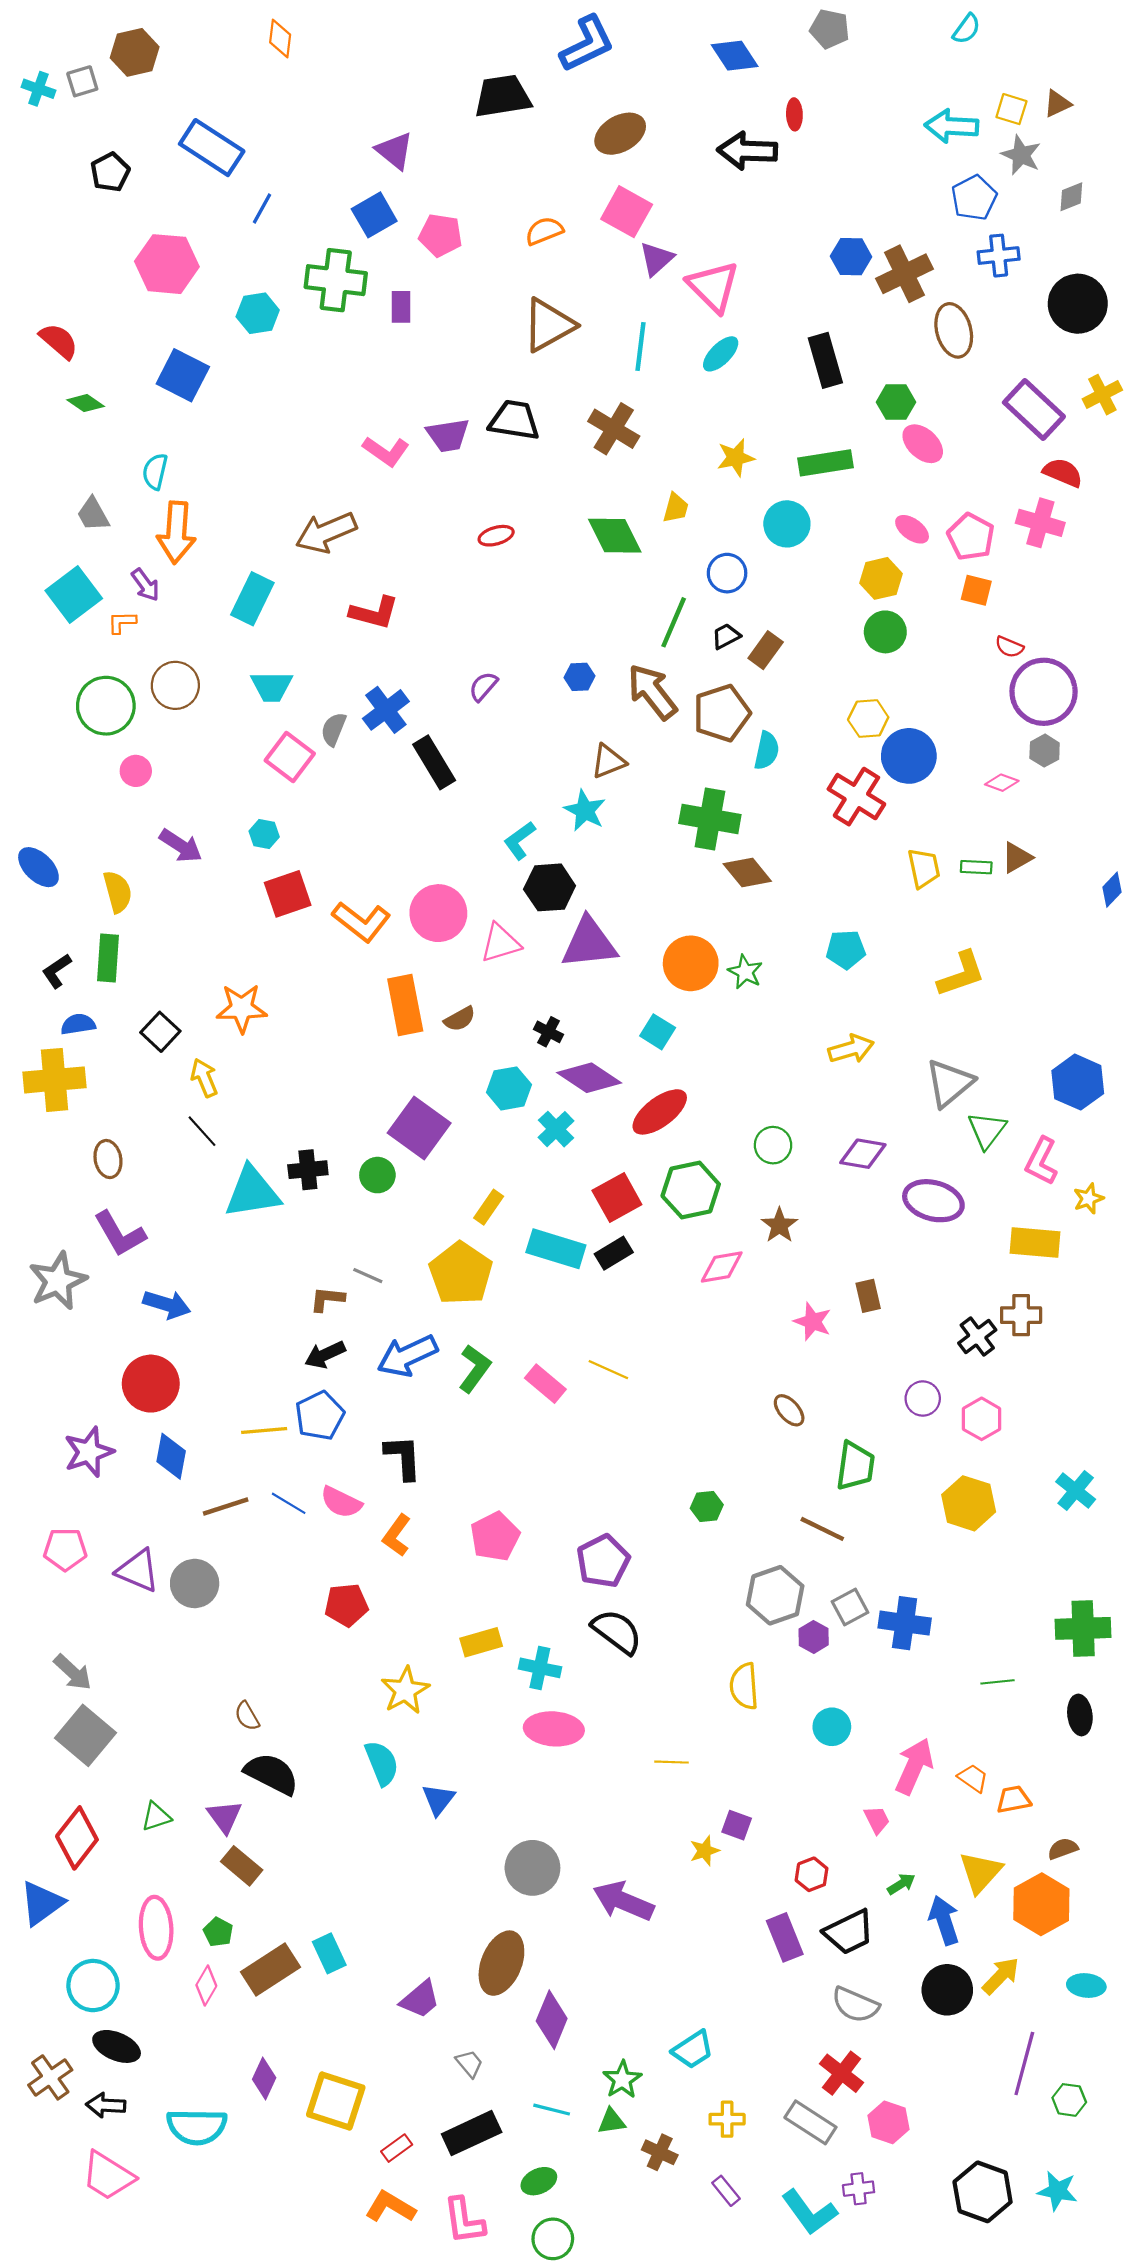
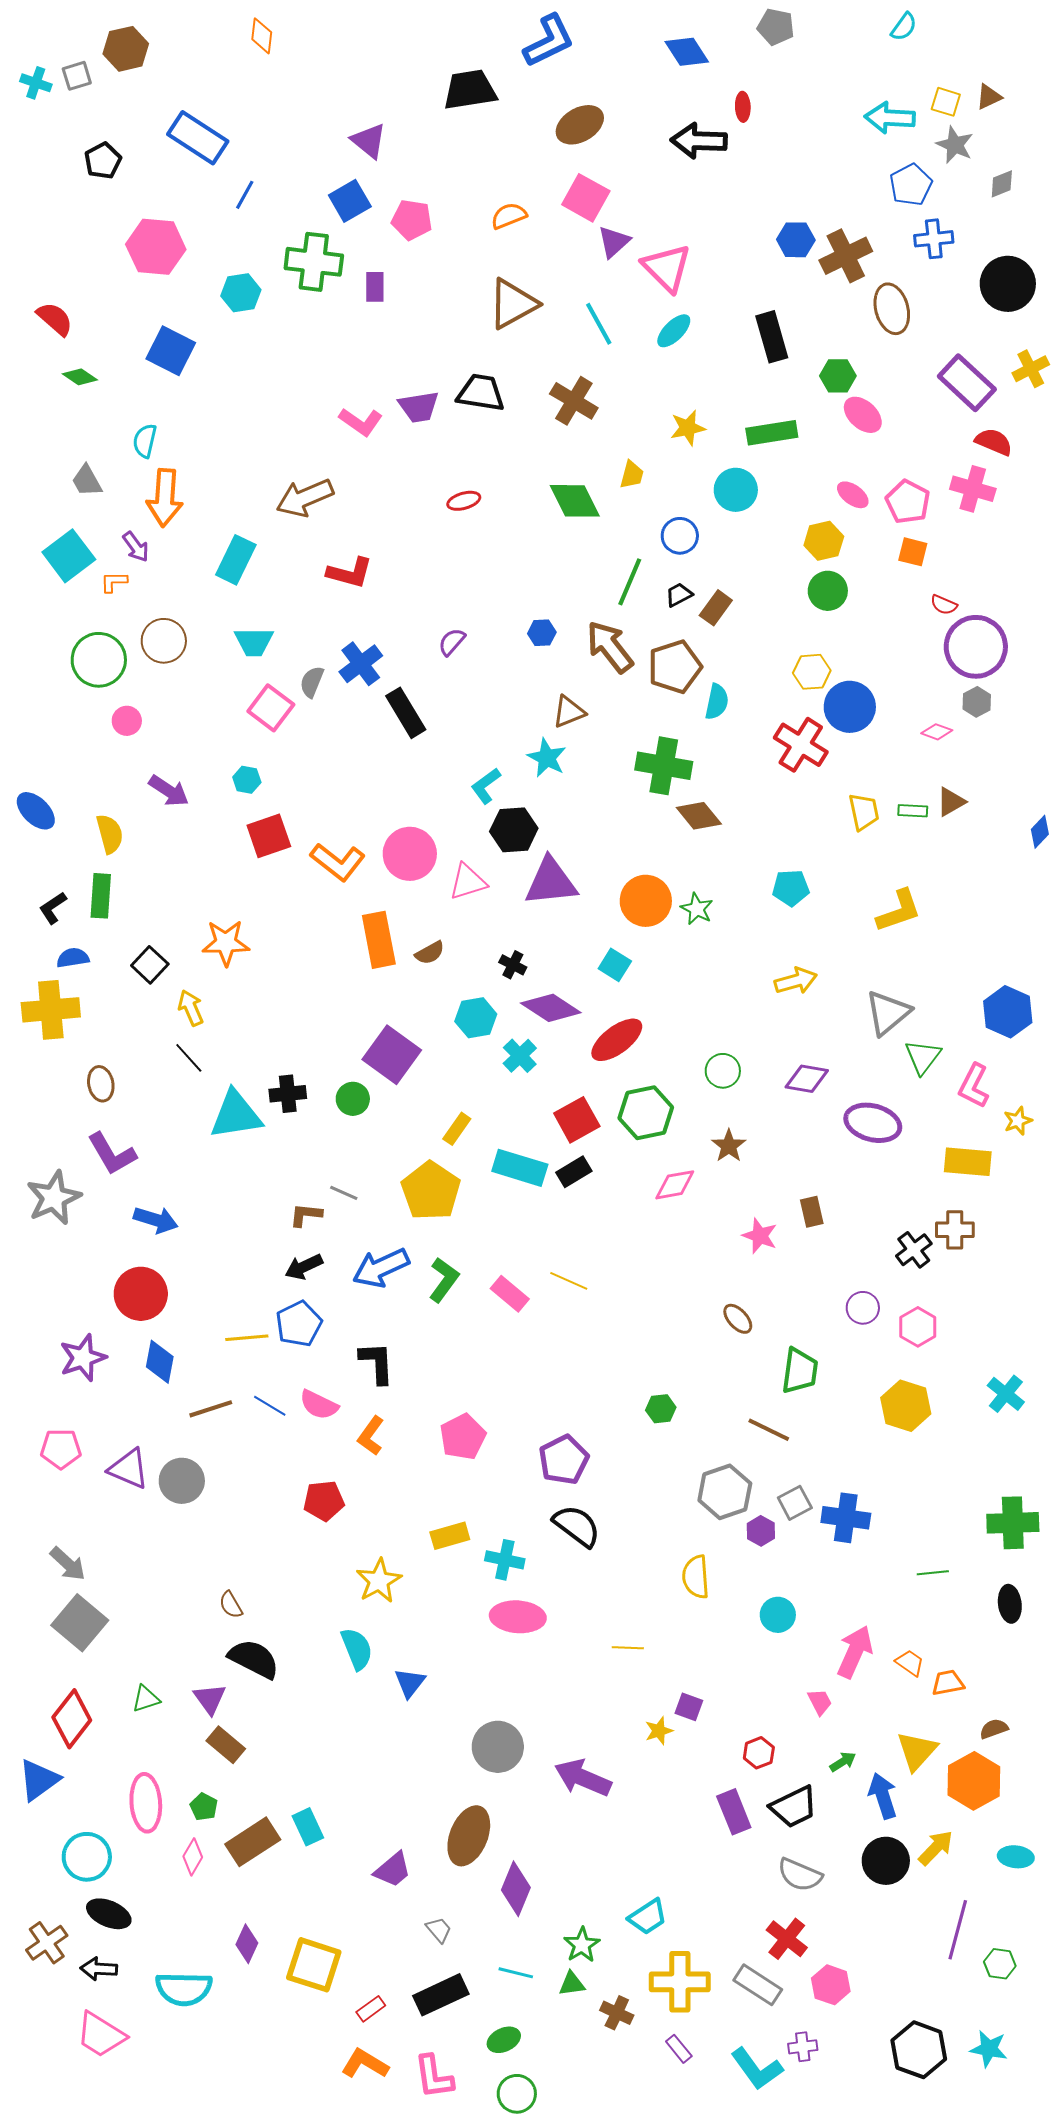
cyan line: (640, 346) -> (599, 324), turned -36
yellow cross: (727, 2119) -> (680, 1982), size x1.8

